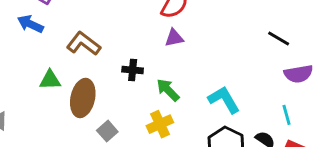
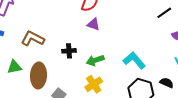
purple triangle: (174, 38) -> (93, 24), turned 40
black line: (279, 39) -> (164, 13), turned -56
green arrow: (168, 90) -> (95, 60), turned -54

